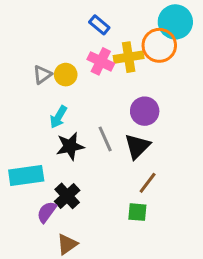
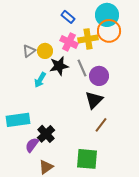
cyan circle: (175, 22) -> (107, 15), moved
gray line: (105, 139) -> (82, 68), moved
black star: (70, 146) -> (59, 66), moved
green square: (137, 212) -> (87, 159), moved, size x1.6

